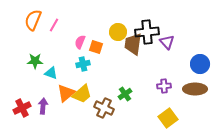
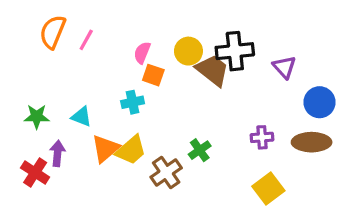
pink semicircle: (80, 42) -> (142, 53), moved
purple triangle: (167, 42) -> (284, 67), moved
brown trapezoid: (133, 44) -> (212, 70), turned 120
green star: (35, 61) -> (37, 117), moved
purple arrow: (43, 106) -> (57, 153), moved
red cross: (22, 108) -> (35, 173), turned -30
brown cross: (104, 108) -> (166, 173), turned 30

